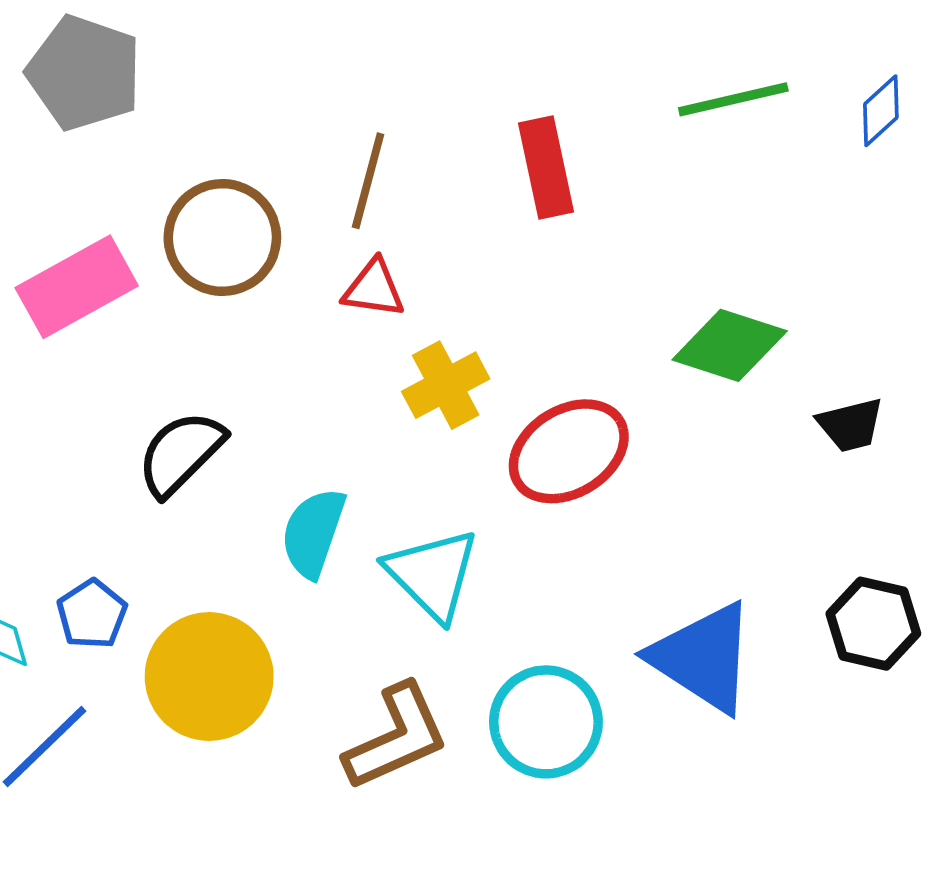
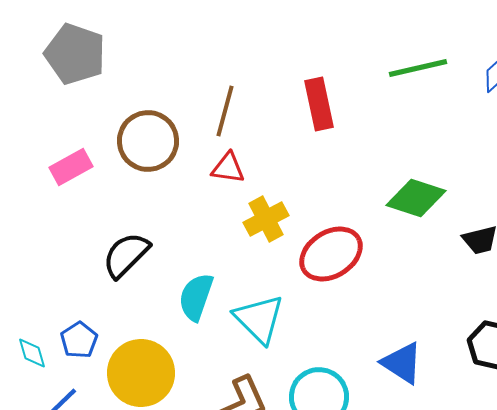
pink rectangle: (77, 287) -> (71, 167), size x0.7
blue triangle: (703, 658) -> (402, 363), size x0.7

